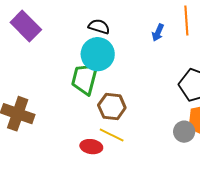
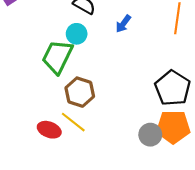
blue arrow: (158, 33) -> (123, 24), moved
cyan circle: (98, 54) -> (77, 34), size x0.6

